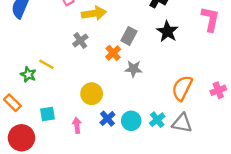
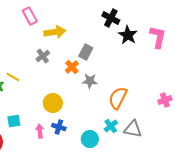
black star: (167, 31) -> (128, 35), moved
orange semicircle: (182, 88) -> (118, 98), moved
blue cross: (107, 119) -> (59, 127), moved, turned -32
cyan circle: (131, 121) -> (90, 139), moved

